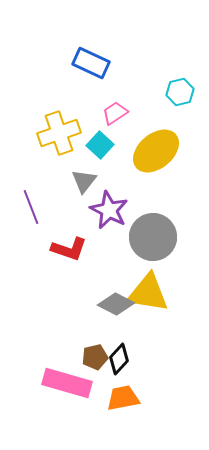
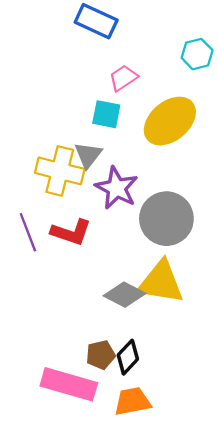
yellow cross: (59, 133) -> (60, 171), moved, turned 33
cyan square: (100, 145) -> (106, 114), turned -32
purple line: (31, 207) -> (28, 232), moved

